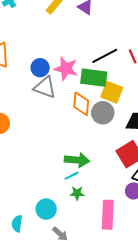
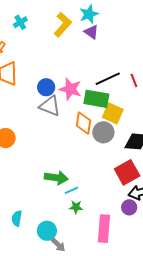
green arrow: (77, 160) -> (56, 178), moved
cyan circle: (46, 209) -> (47, 231), moved
cyan semicircle: (17, 224) -> (17, 218), moved

